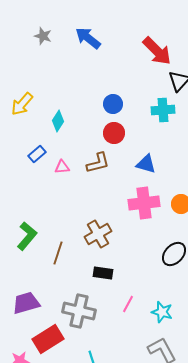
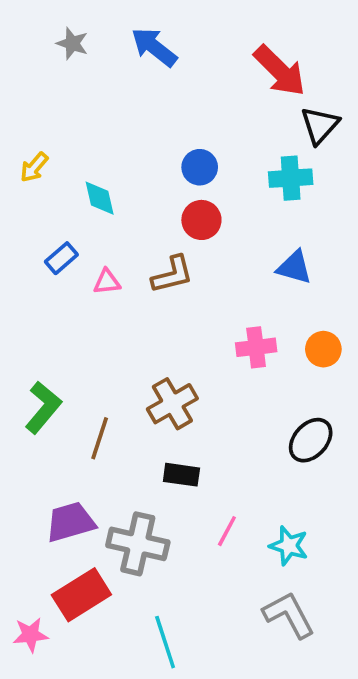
yellow arrow: (22, 104) -> (34, 167), size x0.7
cyan diamond: (58, 121) -> (100, 198), turned -45
blue triangle: (146, 164) -> (294, 267), moved
pink cross: (144, 203) -> (256, 347), size x0.7
purple trapezoid: (26, 303) -> (70, 522), moved

